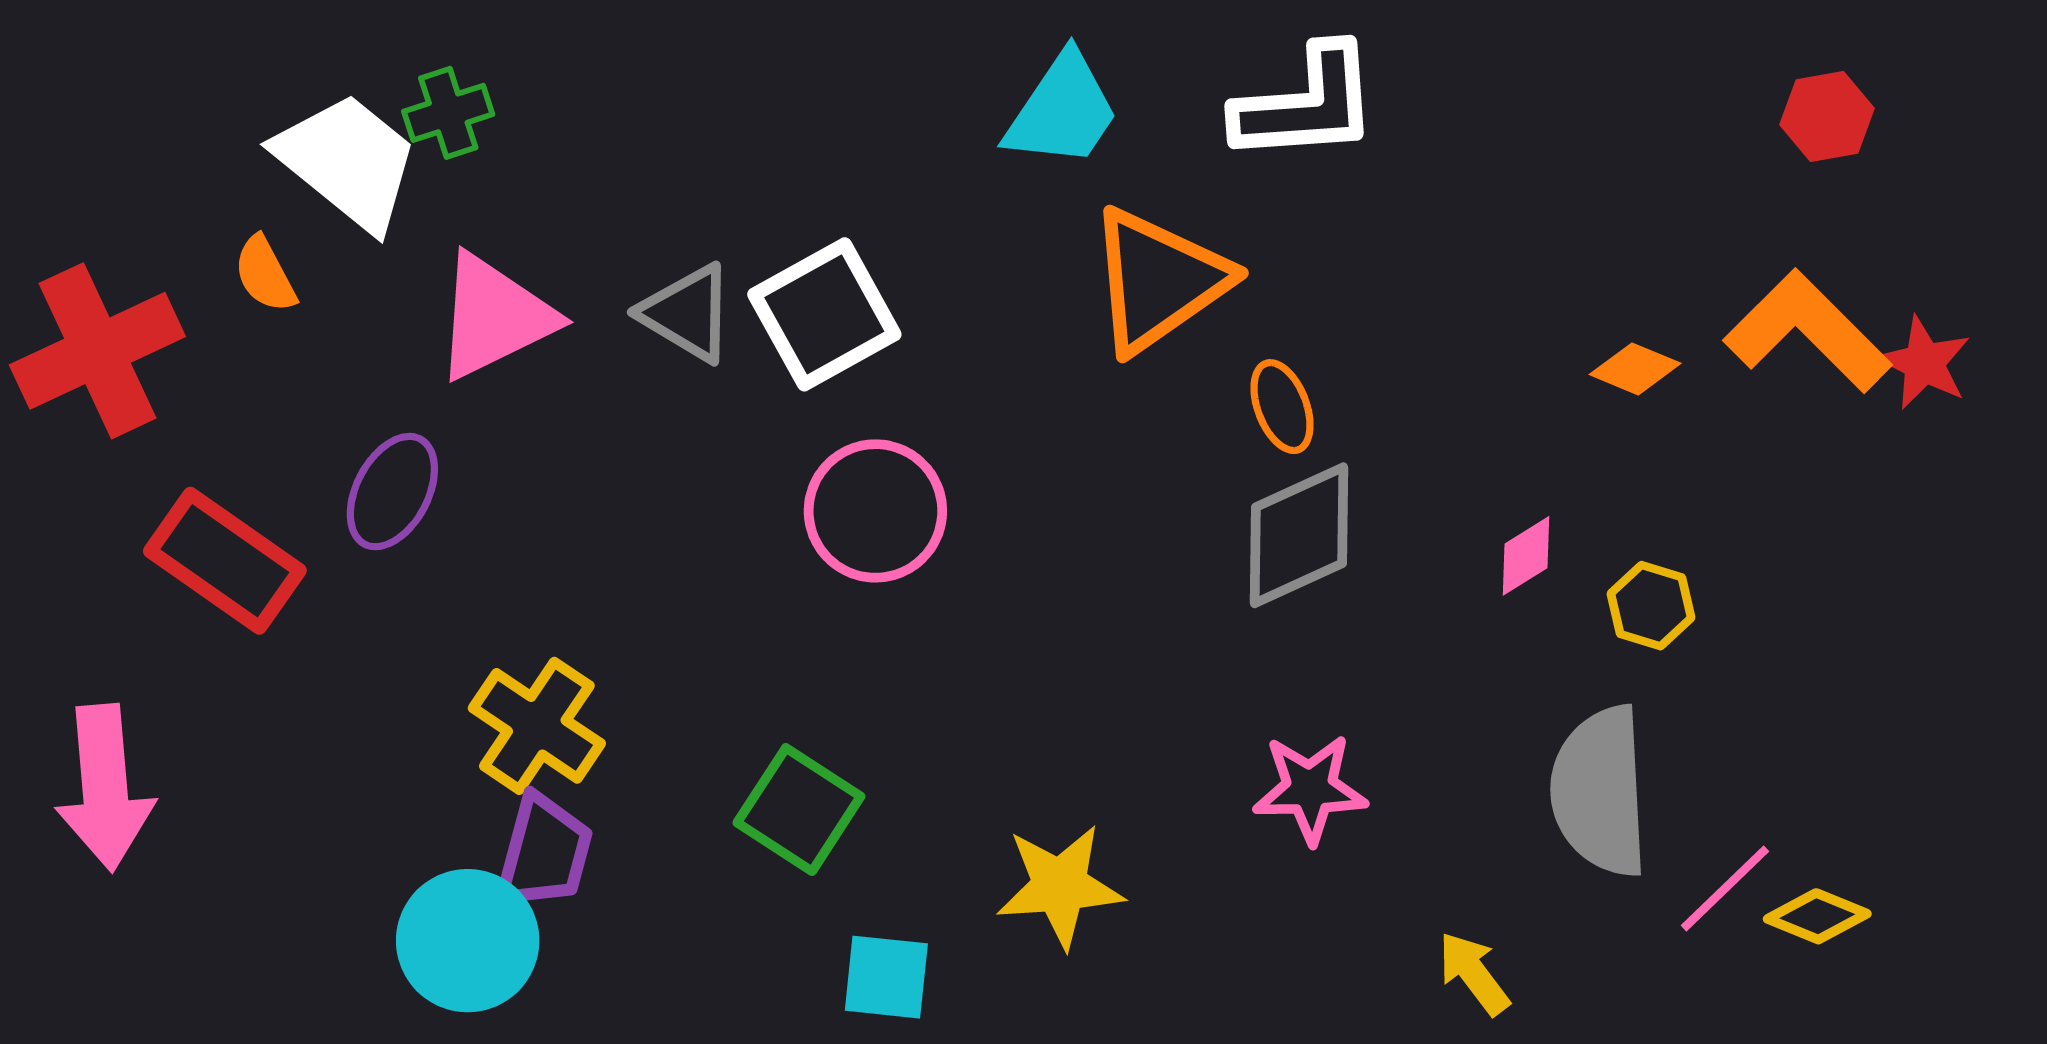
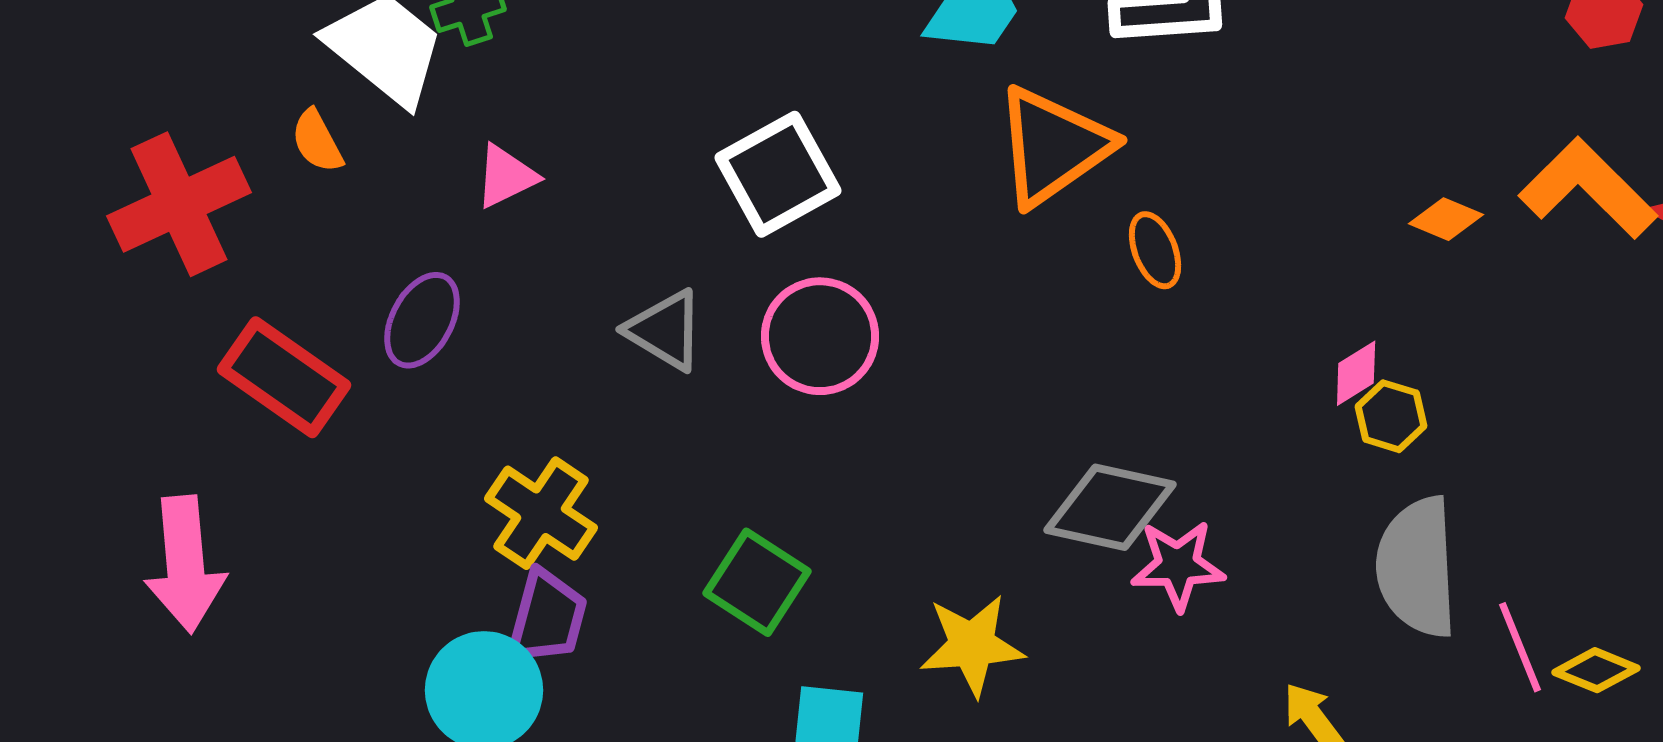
gray triangle: (687, 313) -> (665, 330), moved
pink triangle: (494, 317) -> (506, 176), size x0.6
gray diamond: (1299, 535) -> (1110, 507), moved, turned 37
yellow hexagon: (1651, 606) -> (1391, 416), moved
pink line: (1725, 888) -> (1520, 647), turned -68

